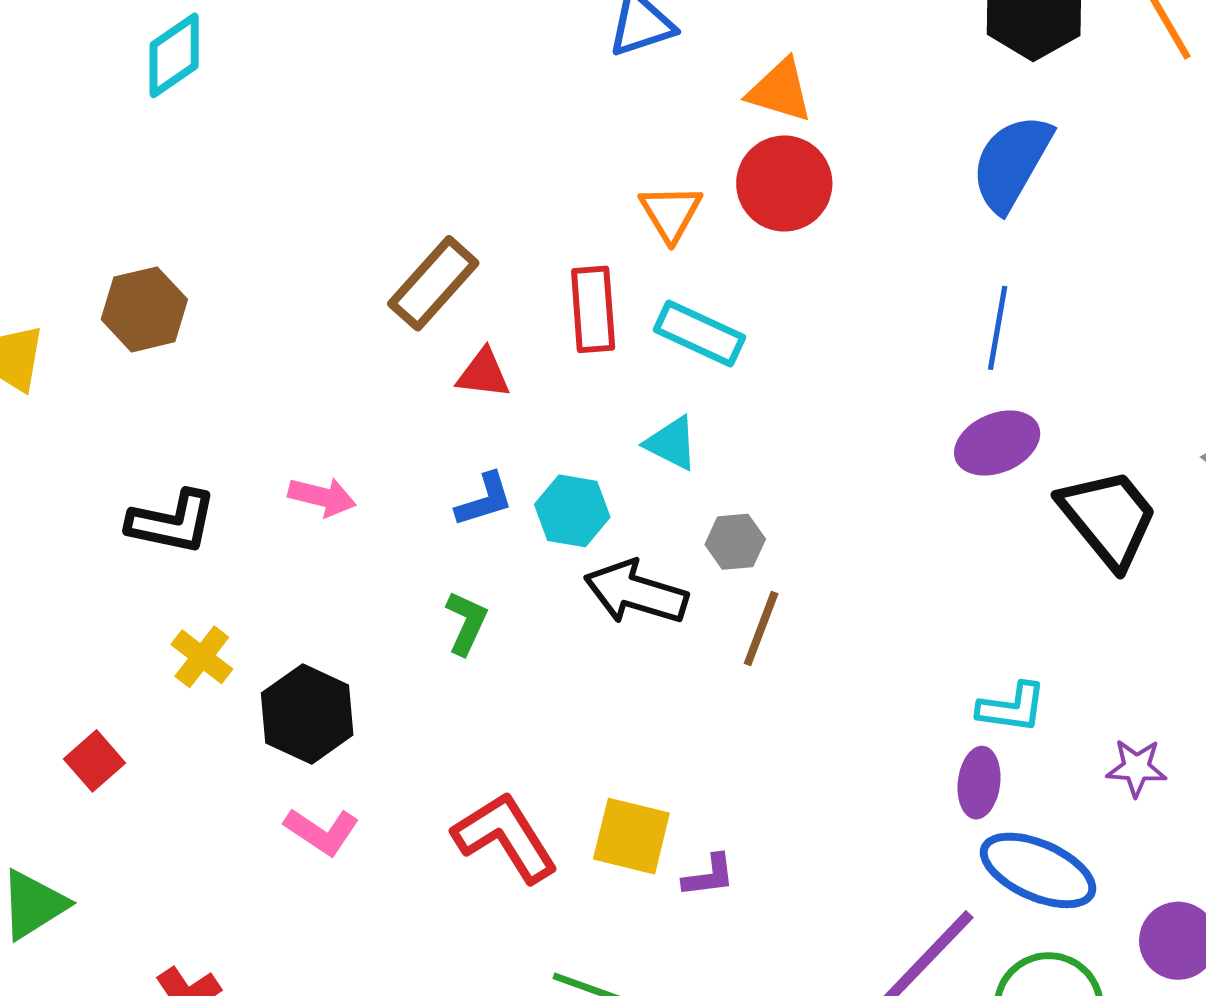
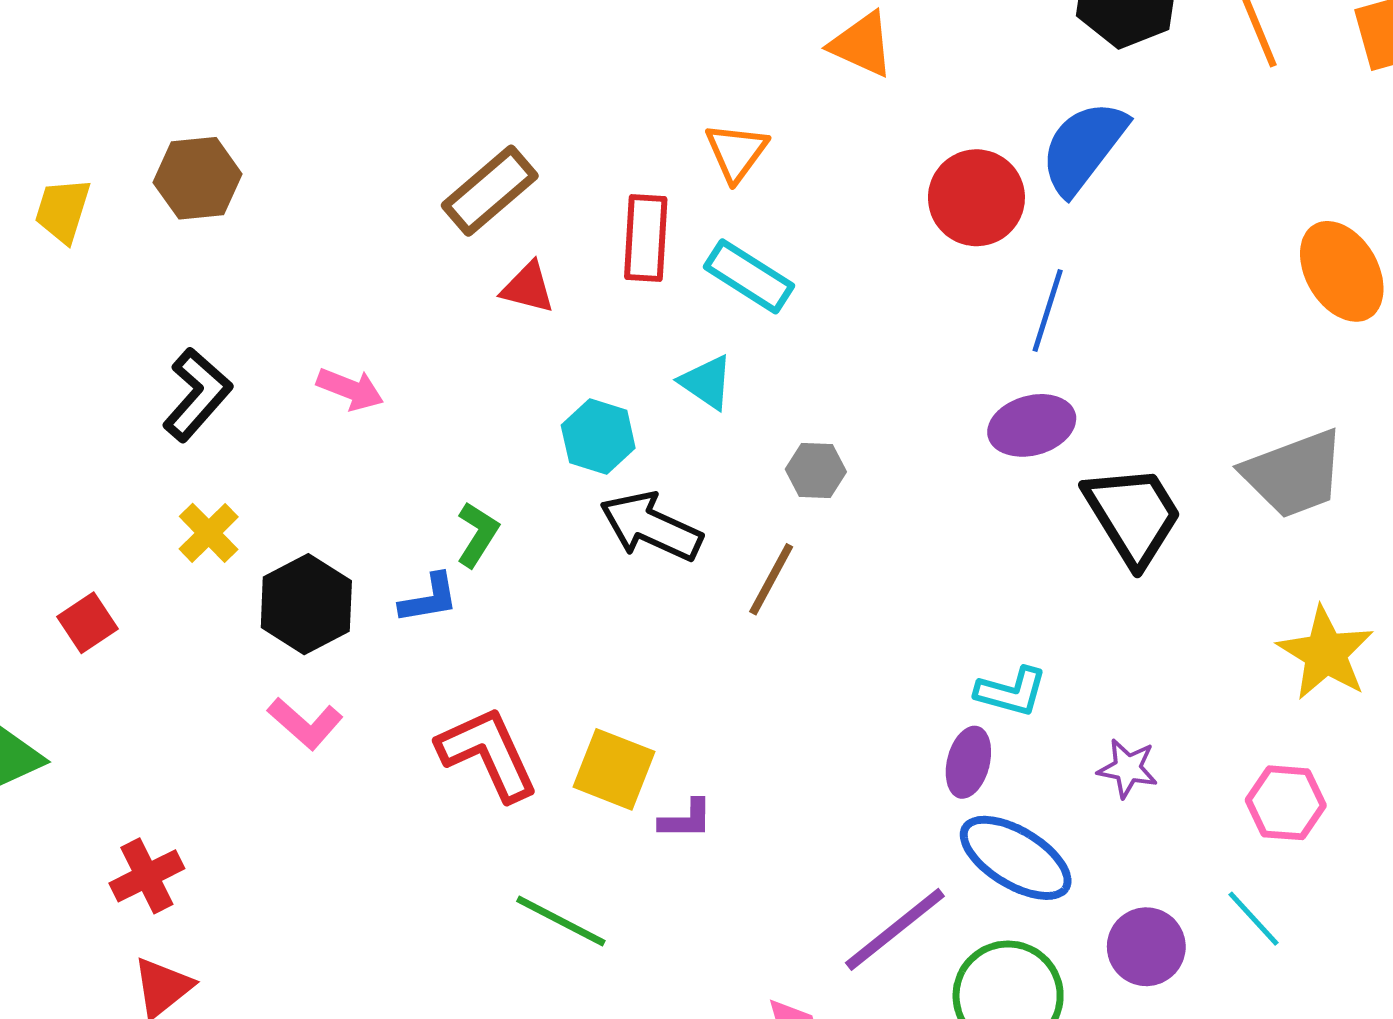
red circle: (784, 184) -> (976, 198), moved
blue L-shape: (484, 500) -> (429, 598), moved
black L-shape: (172, 522) -> (197, 395), turned -68
gray hexagon: (735, 542) -> (816, 470), moved

